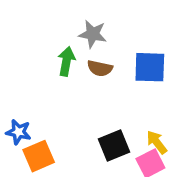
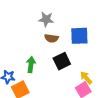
green arrow: (66, 61) -> (31, 65), moved
black square: (114, 145) -> (62, 61), moved

